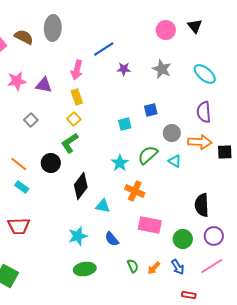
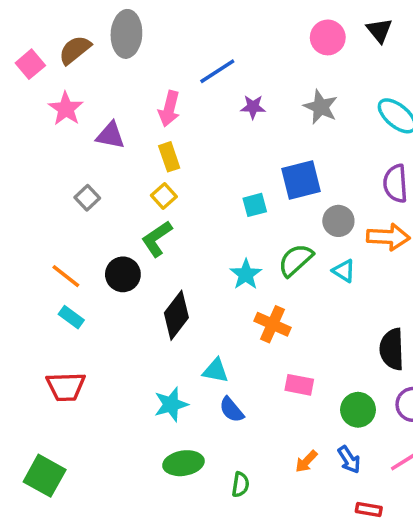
brown semicircle: (24, 37) -> (75, 50), turned -66
pink star: (17, 81) -> (66, 109), moved, turned -30
blue square: (151, 110) -> (301, 180), size x1.6
cyan triangle: (103, 206) -> (216, 371), moved
pink rectangle: (150, 225) -> (299, 385), size x0.7
green semicircle: (133, 266) -> (240, 485), moved, turned 32

